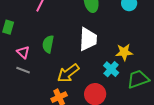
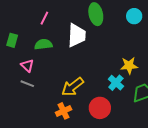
white trapezoid: (88, 39) -> (77, 35), moved
green semicircle: (48, 44) -> (43, 44), moved, turned 72

